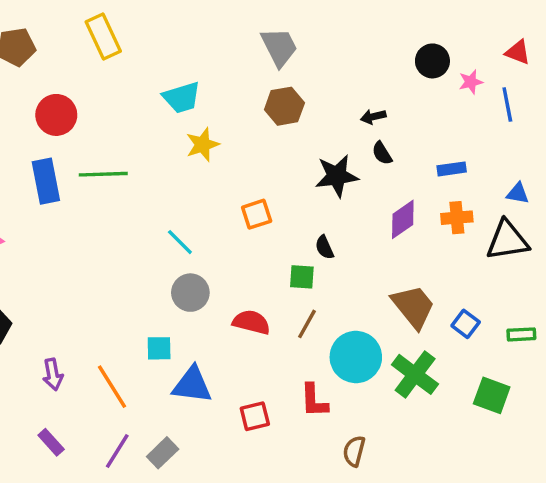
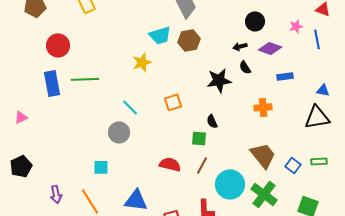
black circle: (432, 61) -> (255, 21), moved
cyan trapezoid: (182, 98) -> (160, 35), moved
orange cross: (457, 218) -> (263, 107), moved
purple diamond: (403, 219) -> (270, 48), moved, turned 55
cyan line: (180, 242) -> (130, 107), moved
gray circle: (190, 293) -> (119, 132), moved
green rectangle: (521, 334) -> (319, 161), moved
cyan square: (159, 348) -> (101, 167), moved

